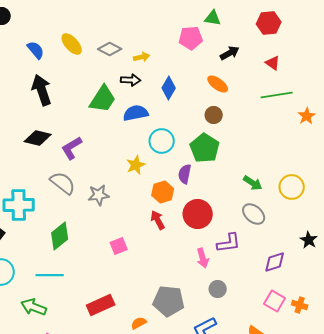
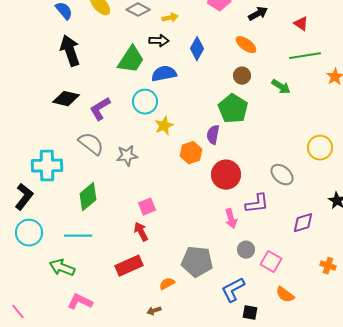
cyan circle: (162, 141) -> (145, 102), moved
green arrow: (253, 183) -> (281, 87), moved
red arrow: (158, 220) -> (141, 232), moved
pink square: (275, 301) -> (271, 262), moved

